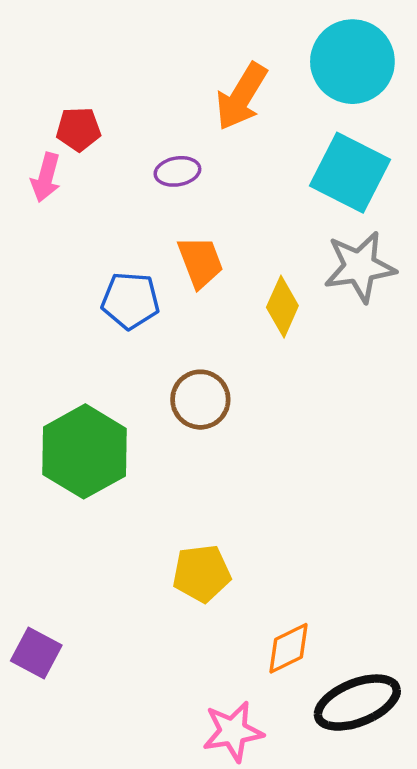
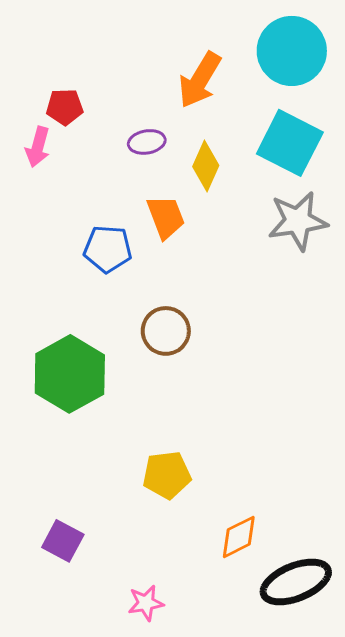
yellow diamond: (282, 307) -> (206, 166), moved
purple square: (36, 653) -> (63, 541), moved
pink star: (233, 732) -> (146, 603), moved, size x0.7

